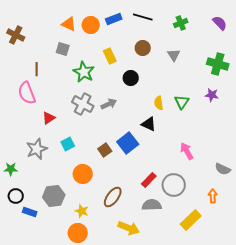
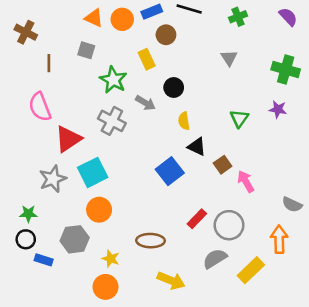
brown circle: (143, 48) -> (166, 35), moved
brown line: (37, 69) -> (49, 63), moved
yellow semicircle: (159, 103) -> (184, 121), moved
gray arrow: (109, 104) -> (145, 103), moved, turned 56
red triangle: (49, 118) -> (68, 139), size x1.6
cyan square: (68, 144) -> (93, 172), size x1.6
brown square: (105, 150) -> (223, 165), moved
green star: (11, 169) -> (28, 214), moved
orange circle: (83, 174) -> (99, 210), moved
orange arrow: (213, 196) -> (279, 239), size x1.5
brown ellipse: (113, 197) -> (151, 241), turned 55
gray semicircle: (152, 205) -> (215, 259), moved, turned -30

